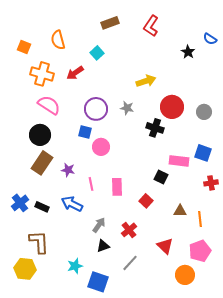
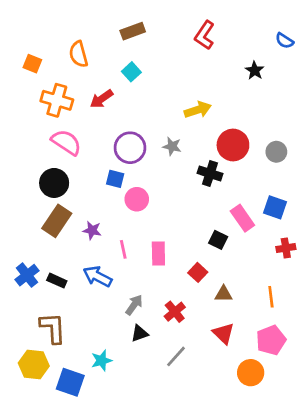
brown rectangle: (110, 23) -> (133, 31), moved
blue semicircle: (210, 39) -> (284, 41), moved
pink rectangle: (179, 161) -> (242, 218), turned 48
brown triangle: (180, 211) -> (224, 294), moved
blue square: (98, 282) -> (70, 382), moved

